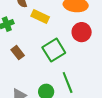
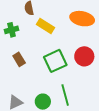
red circle: (82, 32) -> (84, 56), moved

